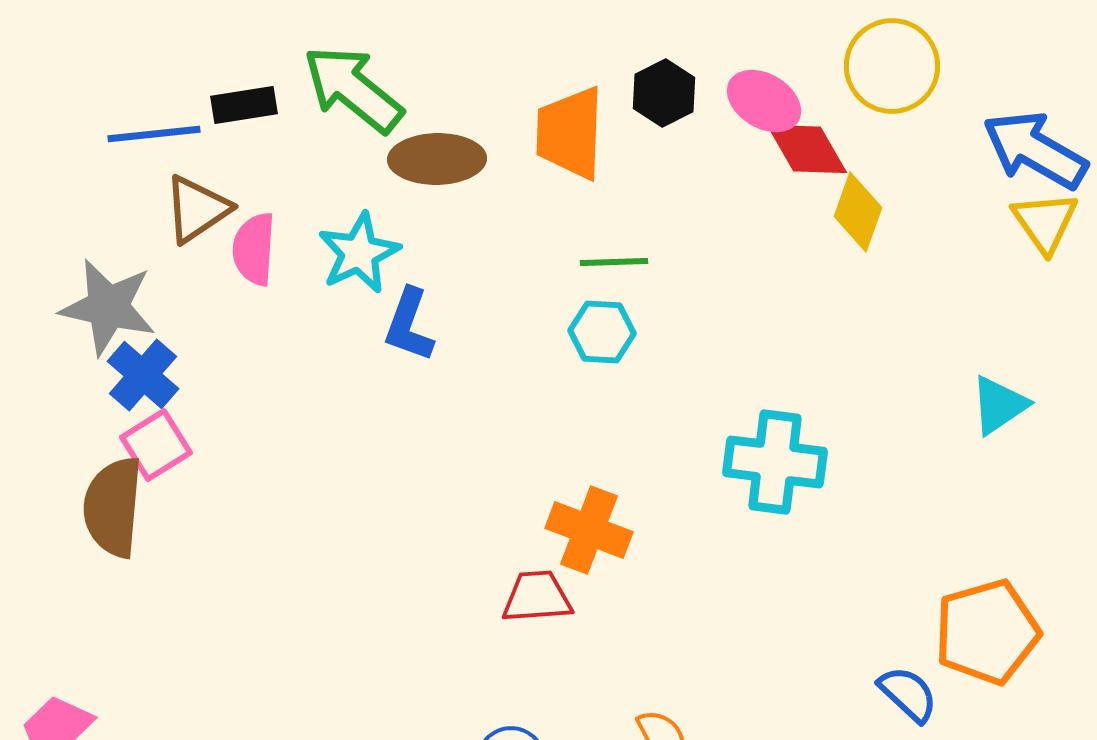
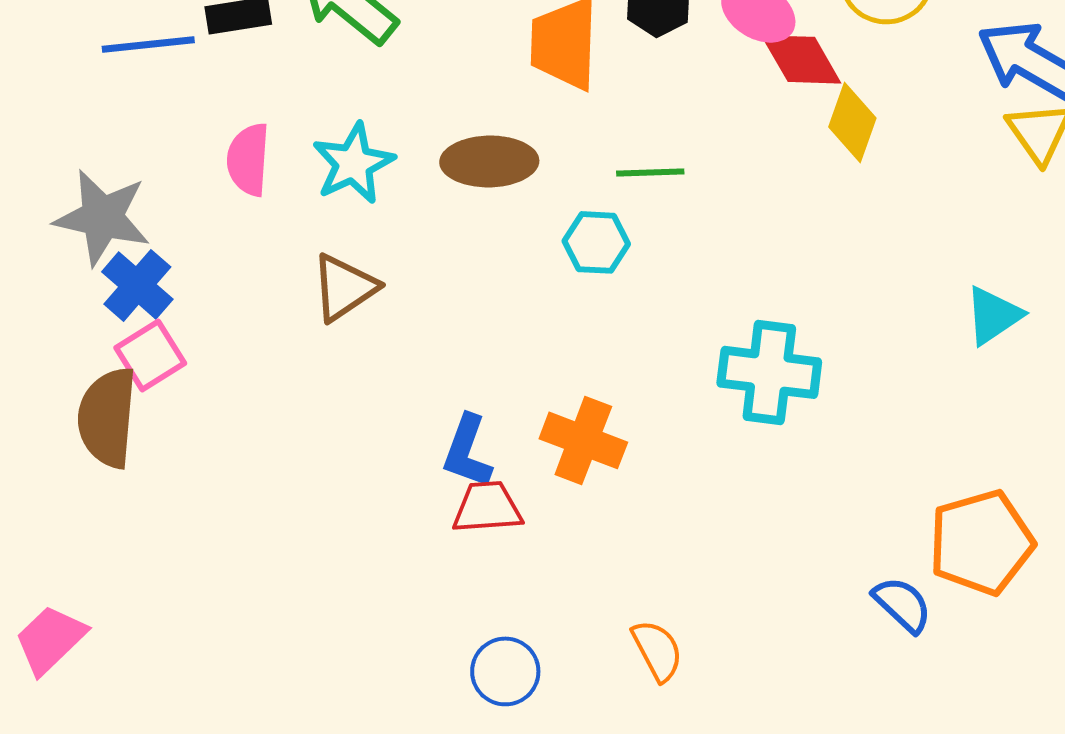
brown ellipse: (437, 159) -> (489, 161), moved
brown triangle: (197, 209) -> (344, 287), moved
green line: (614, 262) -> (650, 172), moved
blue L-shape: (409, 325) -> (467, 451), moved
red trapezoid: (537, 597) -> (487, 507), moved

